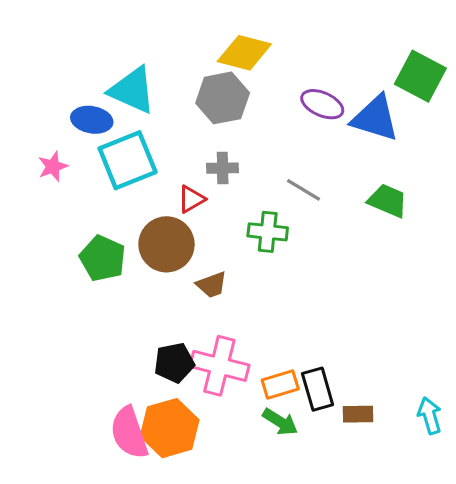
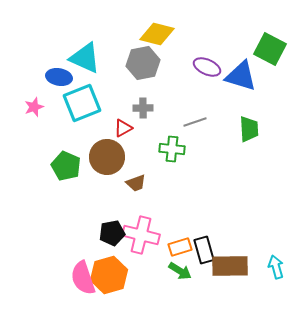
gray line: (304, 190) -> (195, 122), turned -50
green trapezoid: (388, 201) -> (249, 129), turned 64
brown rectangle: (358, 414) -> (230, 266), size x1.8

